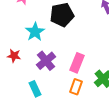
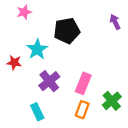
red star: (14, 56) -> (14, 62), moved

